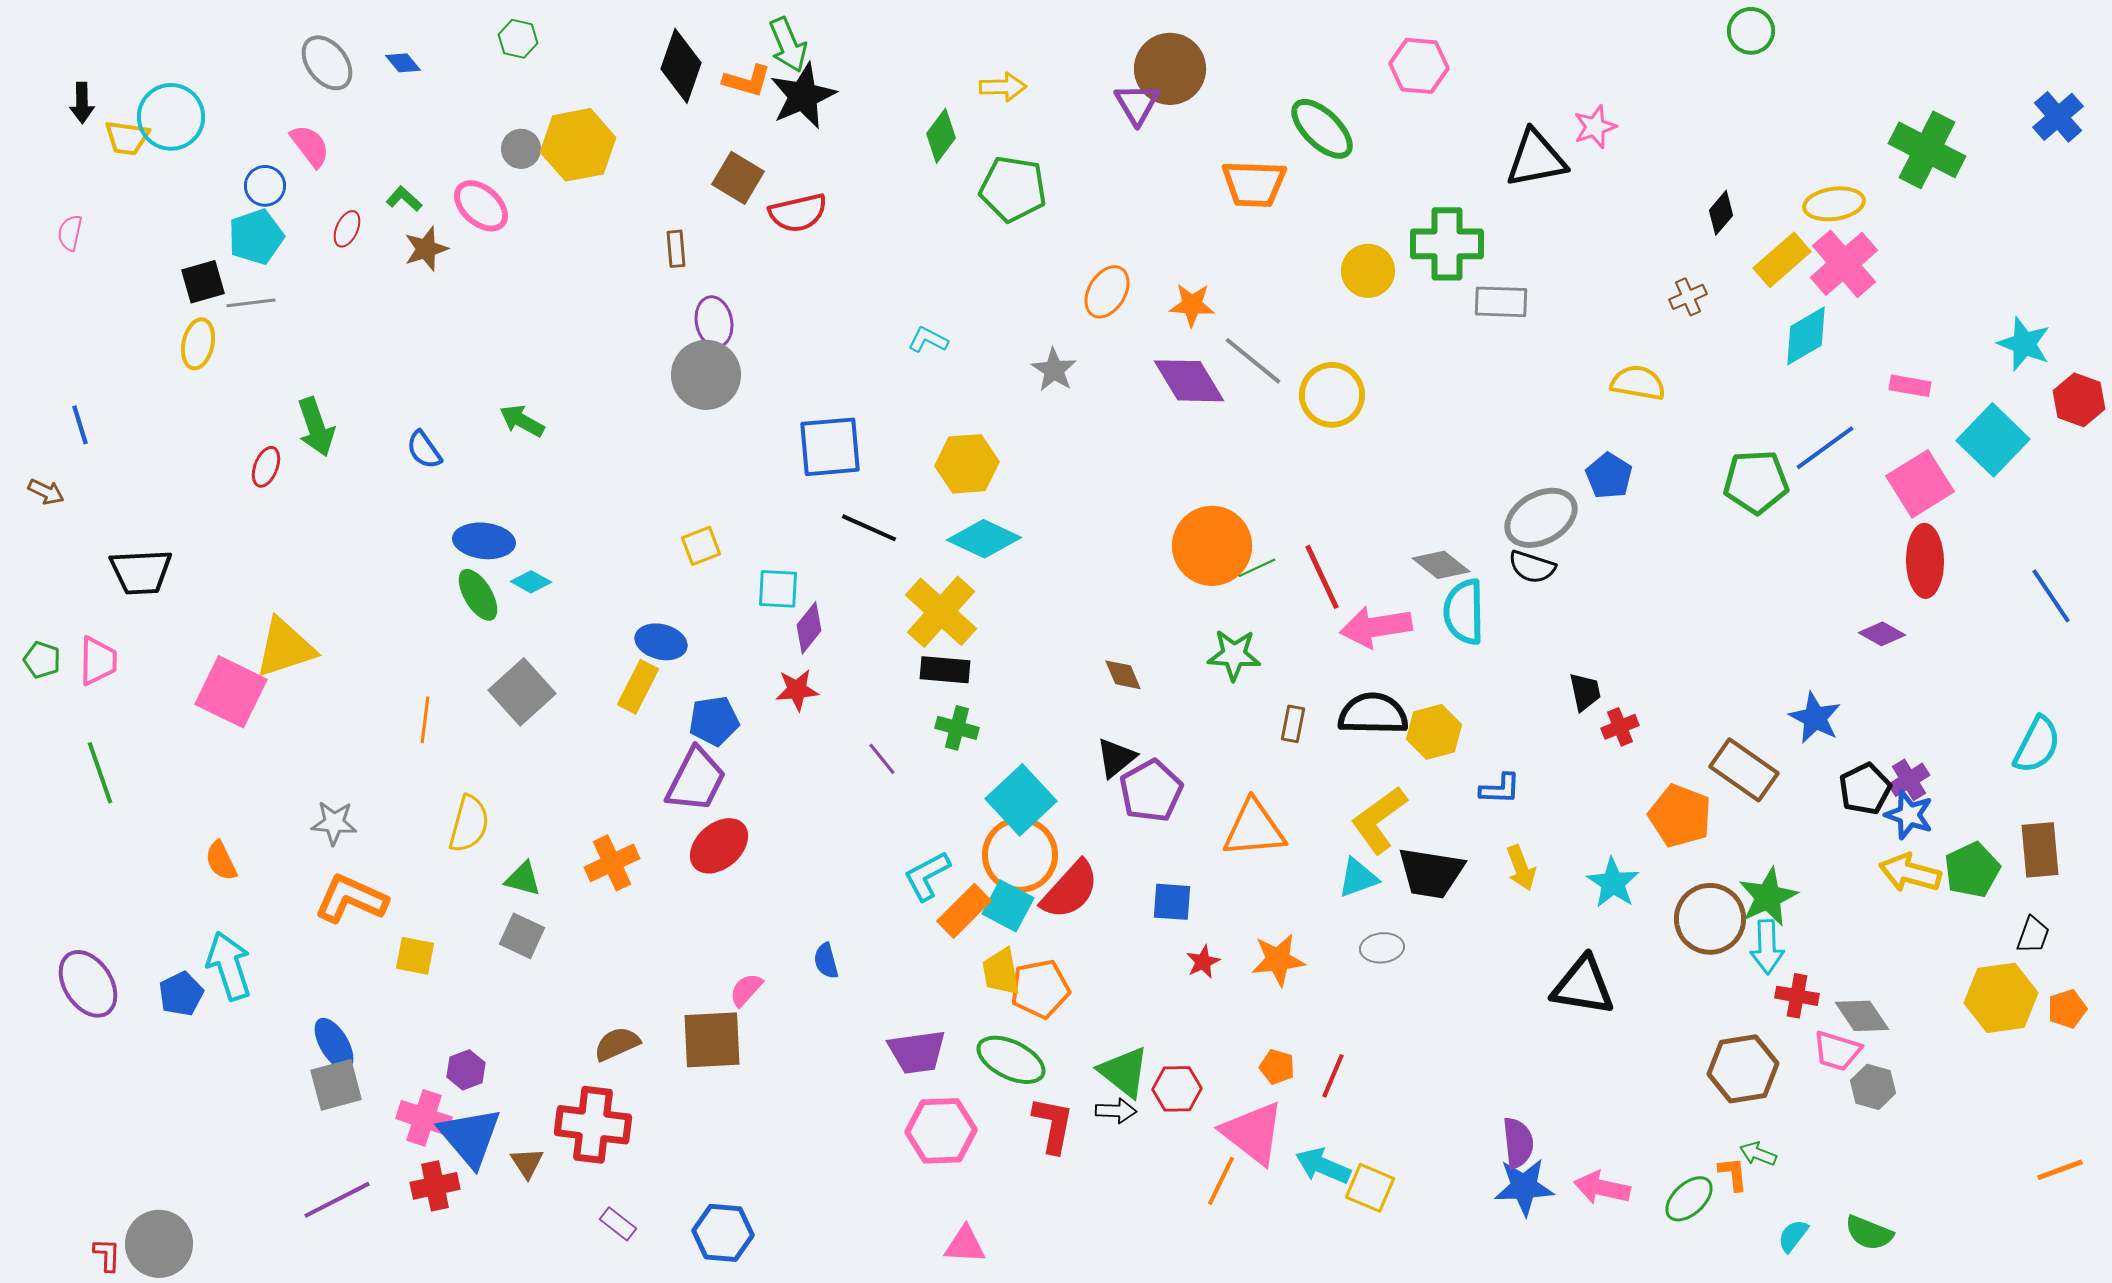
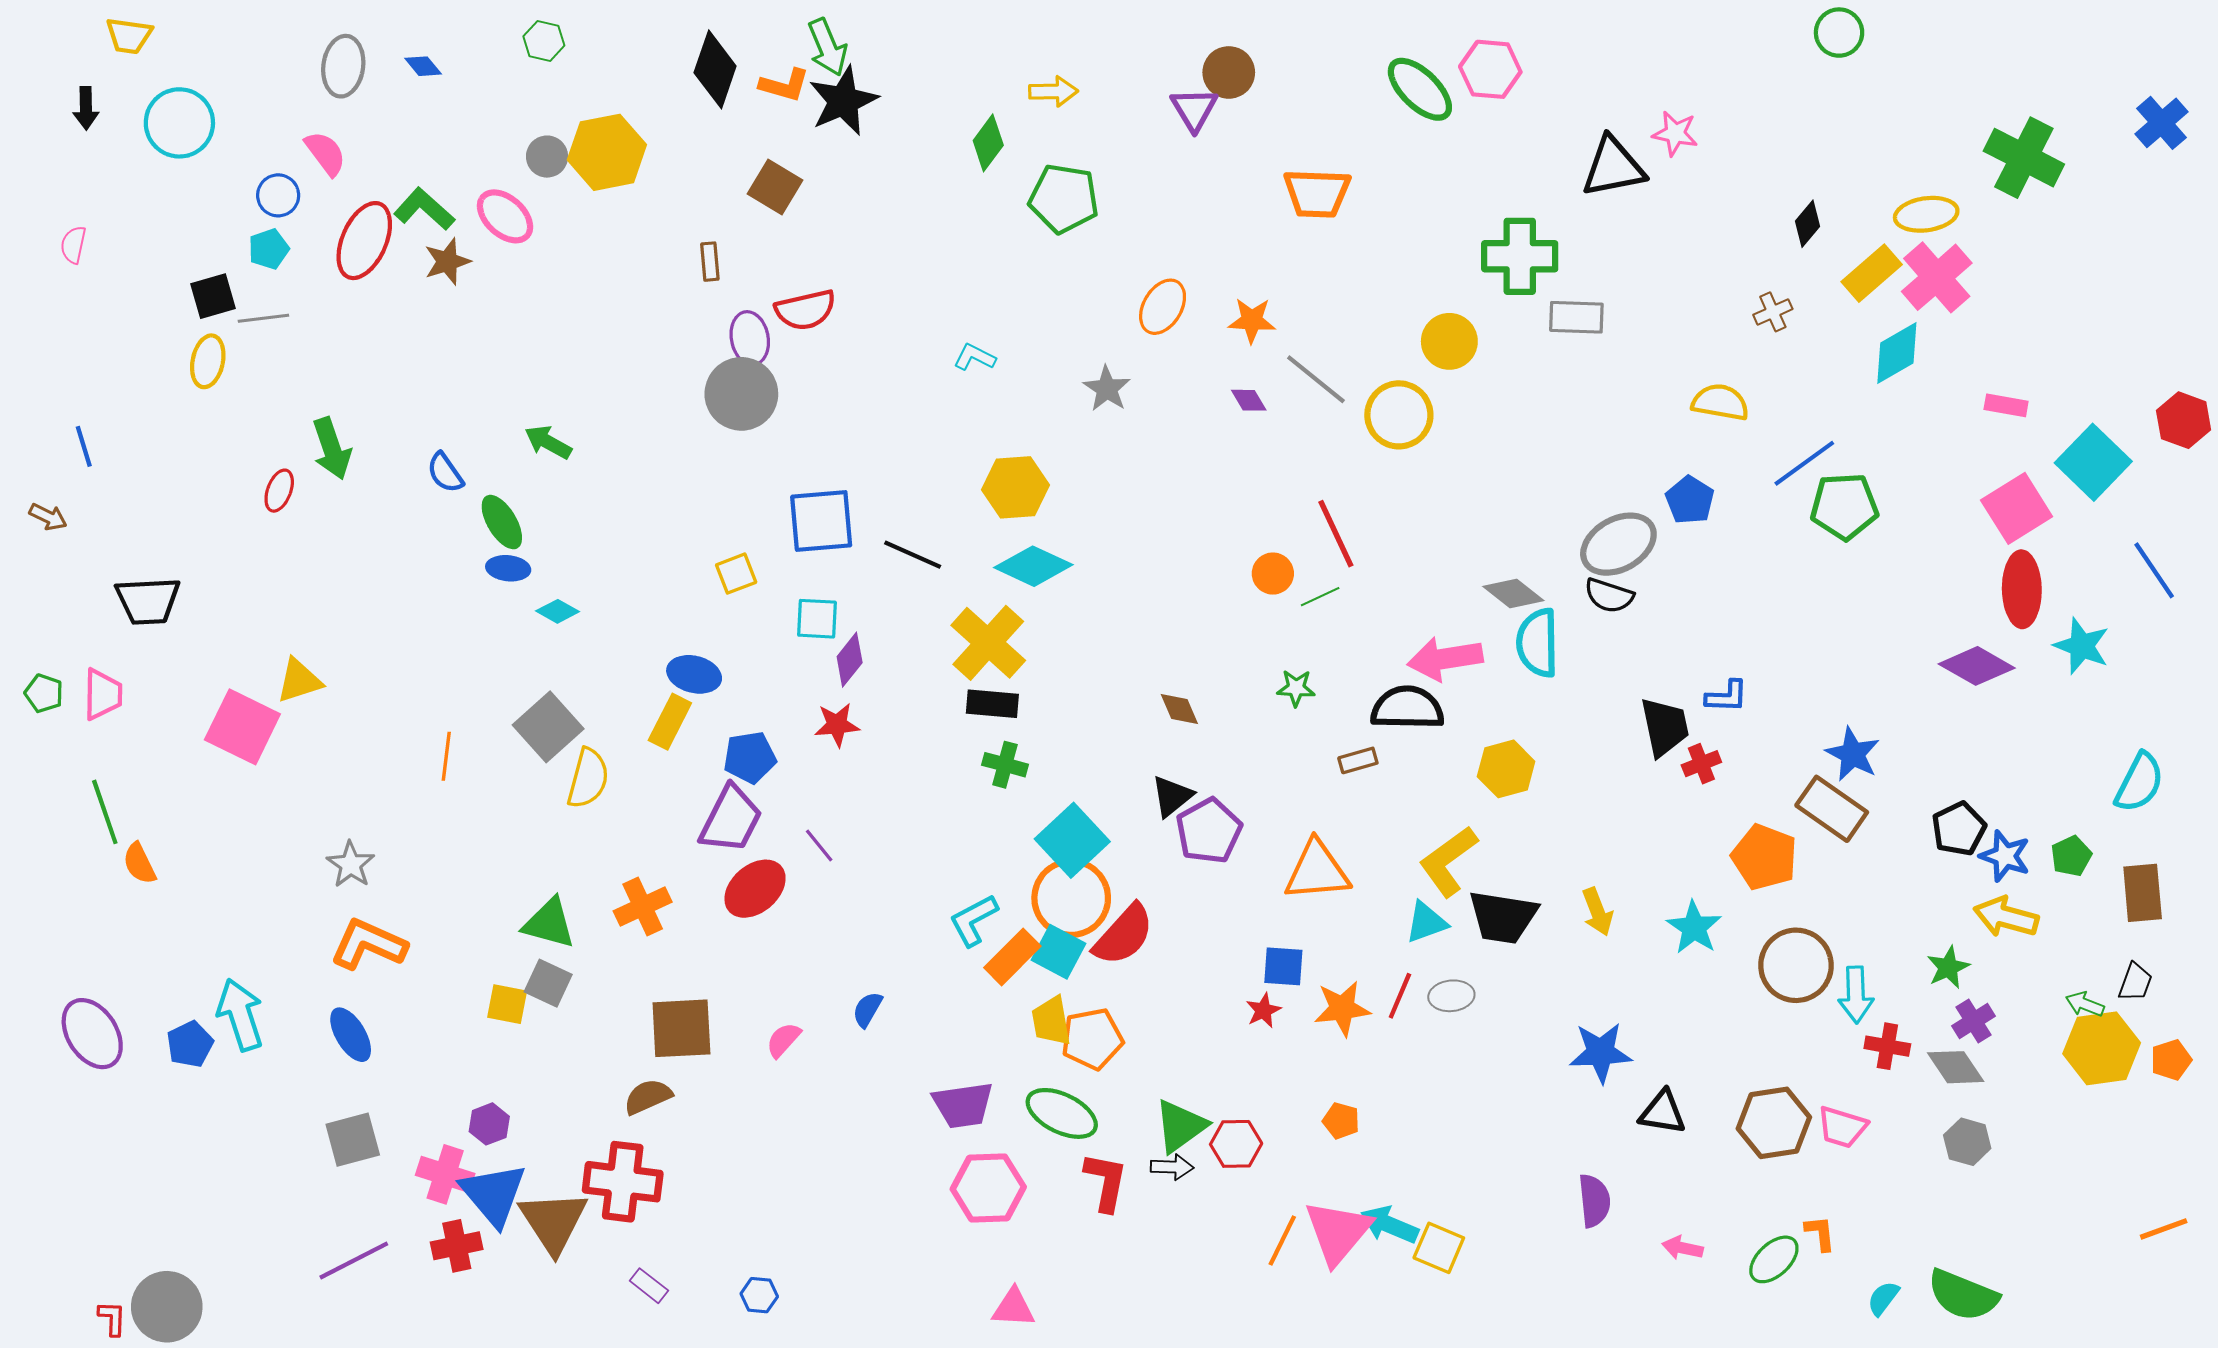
gray ellipse: (327, 63) -> (343, 66), turned 46
brown circle: (1170, 69) -> (1229, 72), size x0.7
pink star: (1595, 127) -> (1675, 133), turned 30
green ellipse: (1322, 129) -> (1420, 89), moved
yellow trapezoid: (127, 138) -> (129, 36), moved
green L-shape: (404, 199) -> (424, 209), size x1.6
red semicircle: (798, 213) -> (805, 310), moved
red ellipse: (347, 229) -> (364, 241), size x2.0
cyan pentagon: (256, 237) -> (269, 249), size x0.7
yellow circle: (1368, 271) -> (1449, 341), moved
cyan star: (2024, 344) -> (2082, 646), moved
purple diamond: (1189, 381) -> (1249, 400), size x0.5
blue square: (830, 447) -> (821, 521), moved
blue line: (1825, 448) -> (1804, 463), moved
blue ellipse: (484, 541) -> (508, 568), size x0.7
orange circle: (1212, 546) -> (1273, 574), size x0.5
red line: (1322, 577) -> (1336, 534), moved
green ellipse: (478, 595) -> (502, 522), moved
blue line: (2051, 596) -> (2154, 570), moved
purple diamond: (1882, 634) -> (1977, 666), size x1.5
yellow triangle: (285, 648) -> (299, 681), size x0.7
green star: (1234, 655) -> (1296, 688), size x0.7
black trapezoid: (1585, 692) -> (1665, 727), size x1.5
black semicircle: (1373, 714) -> (1407, 708), moved
blue star: (1815, 718) -> (1853, 754), moved
brown rectangle: (1293, 724) -> (1358, 760), turned 63
purple line: (882, 759) -> (819, 846), moved
purple cross: (1909, 780) -> (1973, 1021), moved
blue L-shape: (1500, 789) -> (1727, 696), moved
gray star: (334, 823) -> (351, 864), turned 30
yellow semicircle: (469, 824) -> (588, 778), moved
orange semicircle: (221, 861) -> (139, 863), moved
green pentagon: (1972, 870) -> (2071, 856), moved, size x0.7
green triangle: (523, 879) -> (549, 923), size x1.4
green star: (1768, 897) -> (1948, 967), moved, size x0.7
blue square: (1172, 902) -> (1283, 966), moved
yellow square: (415, 956) -> (507, 1004), moved
blue semicircle: (826, 961) -> (867, 1009), turned 45
black triangle: (1583, 986) -> (1663, 1112), moved, size x0.7
brown square: (712, 1040) -> (681, 1028), moved
blue ellipse: (334, 1044) -> (351, 1035), moved
pink trapezoid: (1837, 1051) -> (1842, 1127), moved
brown hexagon: (1743, 1069) -> (1774, 1123), moved
green triangle: (1124, 1072) -> (1180, 1126), turned 46
red line: (1333, 1076) -> (1400, 996), moved
pink triangle: (1253, 1133) -> (1338, 1232), moved, turned 32
green arrow: (1758, 1154) -> (2085, 1004), moved
brown triangle: (527, 1163) -> (553, 1222), size x2.0
blue star: (1524, 1187) -> (1601, 1053), moved
pink arrow: (1602, 1188) -> (1683, 1248), size x0.7
blue hexagon: (723, 1233) -> (759, 1295), size x0.6
green semicircle: (1869, 1233) -> (1963, 1295), size x1.4

